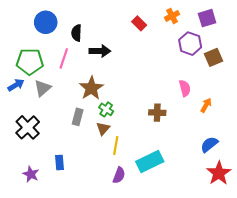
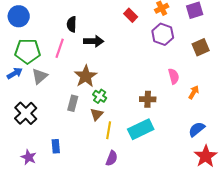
blue circle: (46, 22) -> (19, 16), moved
purple hexagon: (190, 44) -> (163, 34), moved
cyan rectangle: (150, 161) -> (141, 129), moved

